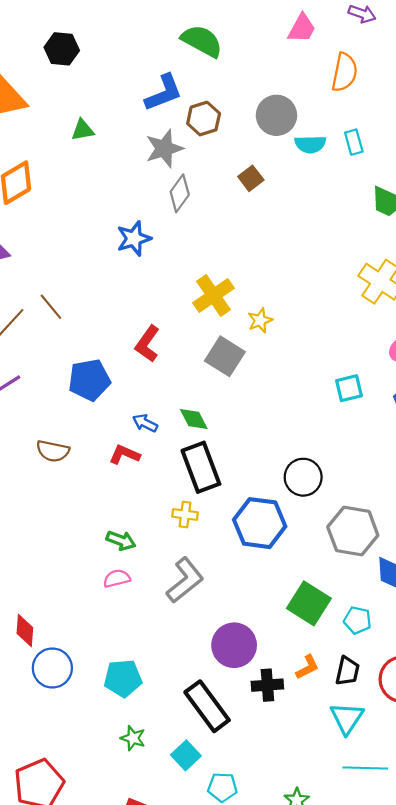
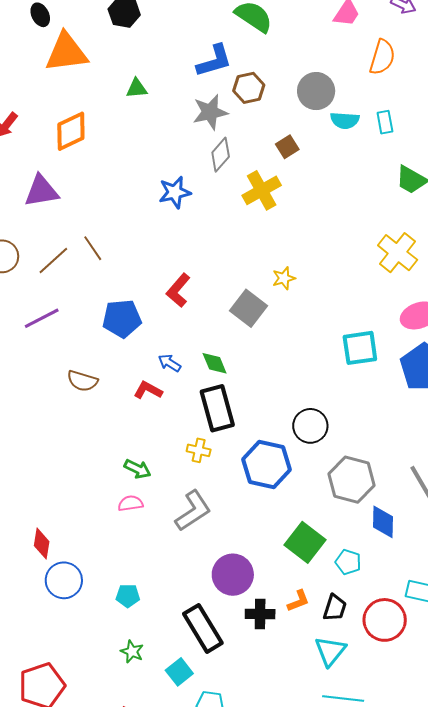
yellow cross: (214, 296) -> (262, 190), moved
cyan square: (349, 388) -> (360, 348), size x1.4
cyan pentagon: (123, 678) -> (128, 596), size x0.7

